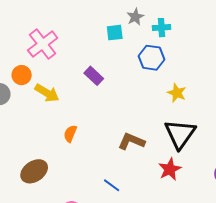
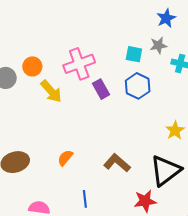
pink cross: (43, 44) -> (79, 64), moved
blue hexagon: (151, 58) -> (138, 86), moved
orange semicircle: (70, 134) -> (65, 158), moved
blue line: (112, 185) -> (85, 199), turned 30

